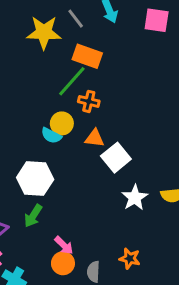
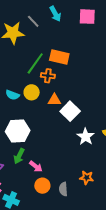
orange rectangle: (87, 56) -> (59, 57), moved
cyan semicircle: (51, 136) -> (12, 95), moved
pink arrow: (64, 245) -> (36, 166), moved

